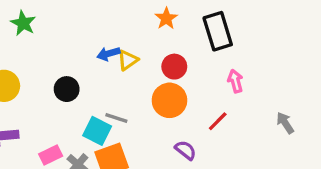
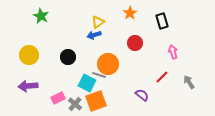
black rectangle: (218, 31) -> (162, 21), size x0.7
yellow triangle: (128, 60) -> (98, 22), moved
orange circle: (169, 100) -> (108, 64), moved
gray arrow: (285, 123) -> (189, 82), moved

